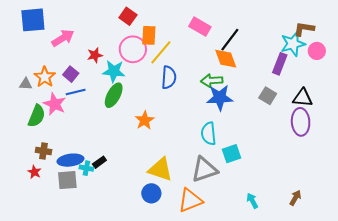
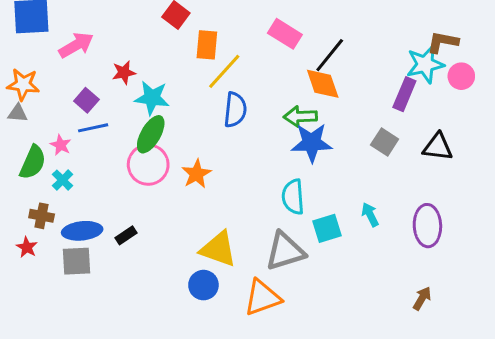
pink circle: (133, 49) -> (148, 165), moved
orange star: (45, 77) -> (23, 84), moved, turned -30
pink star: (55, 104) -> (61, 145), size x0.6
purple ellipse: (301, 122) -> (427, 226), moved
cyan cross: (86, 168) -> (63, 180), moved, turned 32
cyan arrow: (252, 201) -> (370, 215), moved

